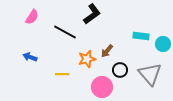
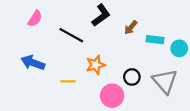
brown arrow: (107, 51) -> (131, 27), moved
blue arrow: (30, 57) -> (33, 63), size x1.5

